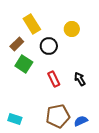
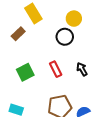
black circle: (49, 46) -> (65, 37), moved
green square: (24, 64) -> (25, 72), moved, turned 30

